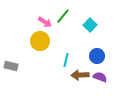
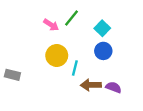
yellow circle: (40, 41) -> (57, 56), moved
blue circle: (97, 56) -> (103, 51), moved

